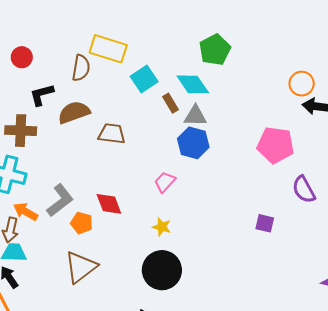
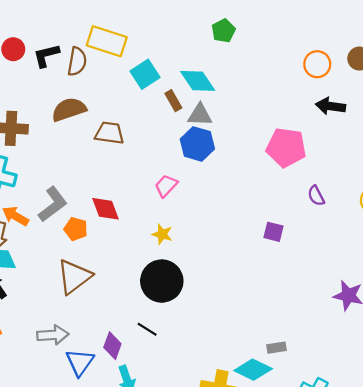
green pentagon: (215, 50) -> (223, 31), moved, size x0.7
orange circle: (302, 84) -> (317, 64), moved
black L-shape: (42, 95) -> (46, 55), moved
purple semicircle: (304, 189) -> (316, 196), size x0.7

